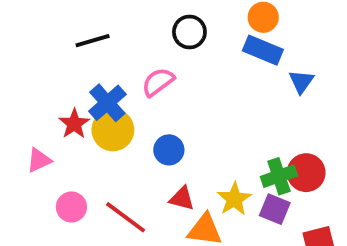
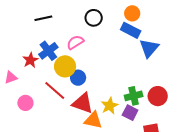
blue triangle: (301, 82) -> (149, 48), size x1.5
yellow circle: (113, 130) -> (65, 66), moved
red circle: (306, 173) -> (158, 96), moved
red triangle: (182, 198) -> (83, 103), size x1.6
red line: (126, 217) -> (55, 91), moved

